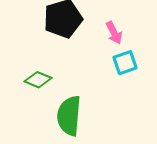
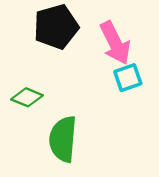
pink arrow: (114, 33) -> (115, 43), size x1.6

